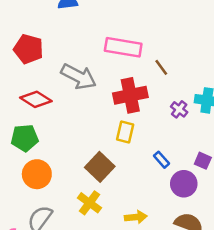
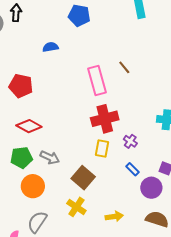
pink rectangle: (123, 47) -> (97, 81), turned 68
brown line: (161, 67) -> (124, 67), moved
gray arrow: (79, 77) -> (50, 157), moved, size x0.7
purple cross: (179, 109) -> (130, 141), moved

